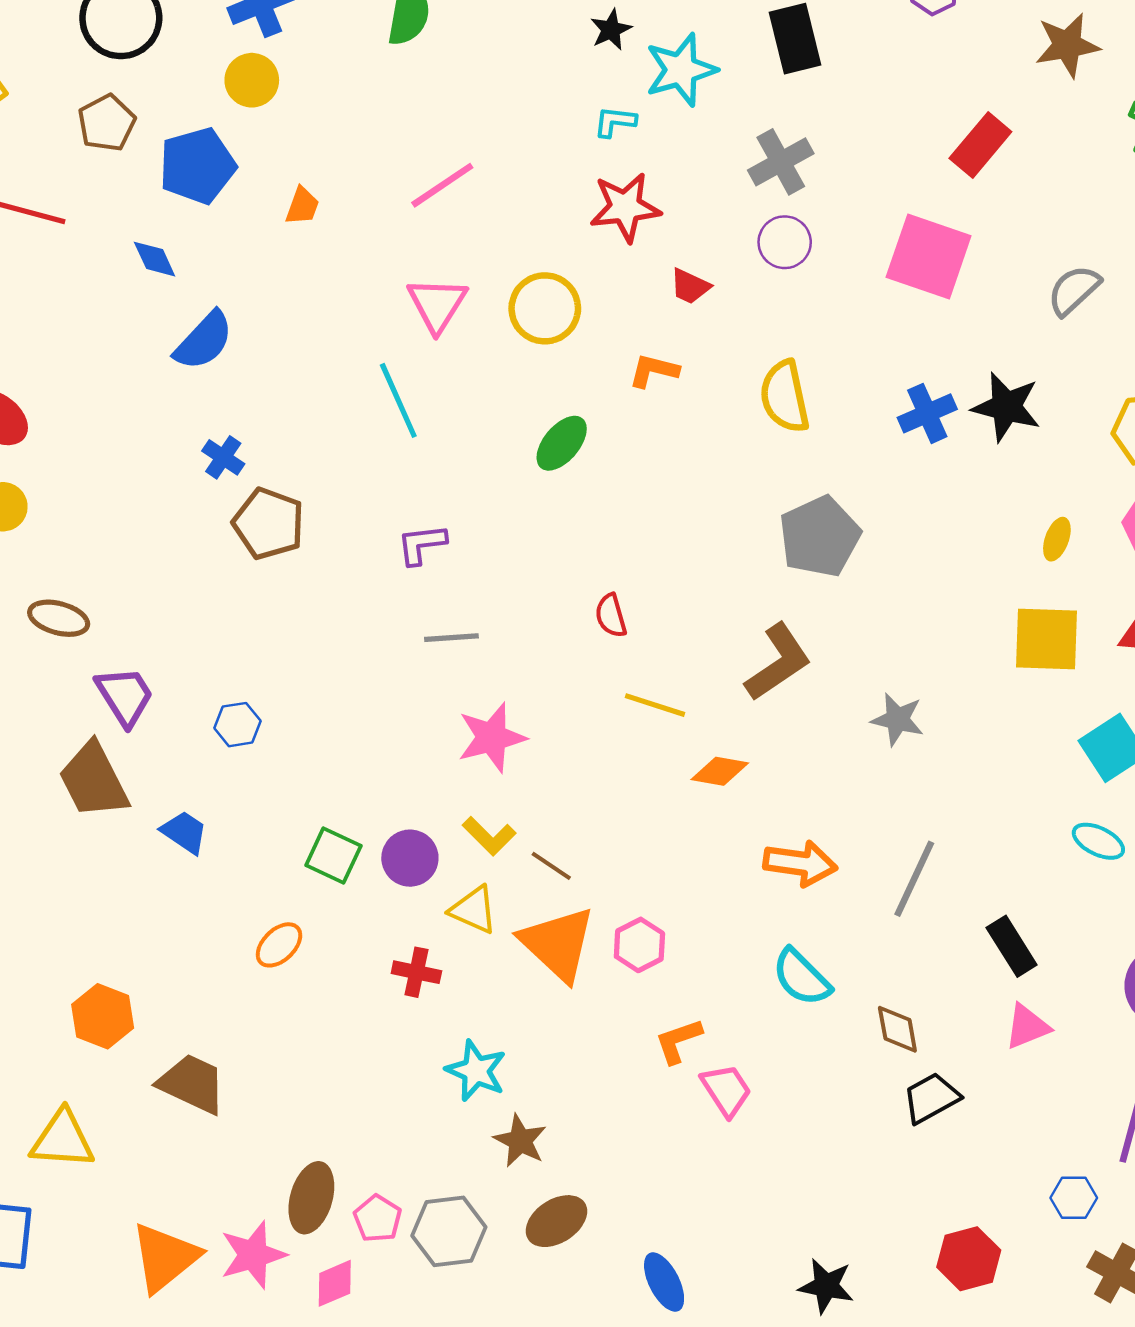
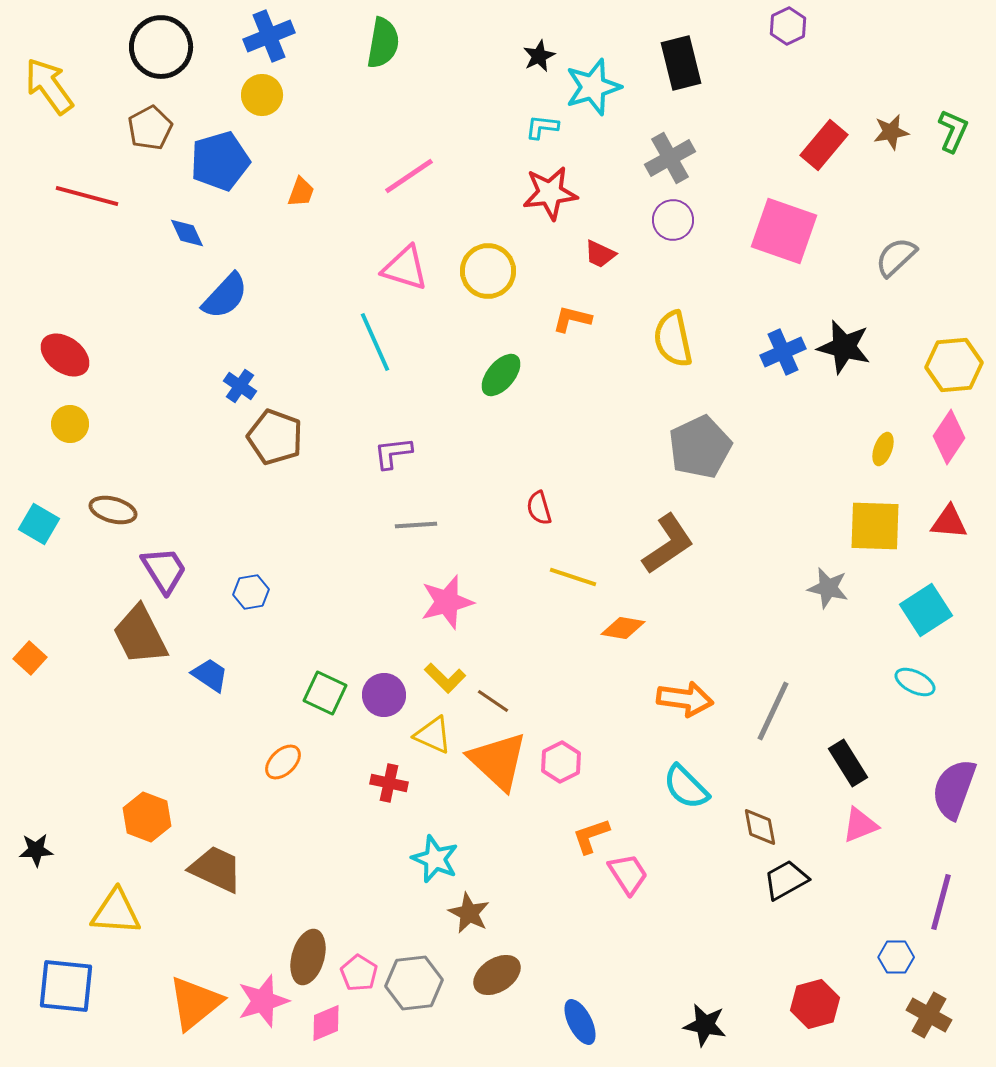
brown star: (1067, 45) -> (891, 132), moved, size x0.7
pink triangle: (437, 304) -> (405, 268), turned -45
gray star: (897, 719) -> (828, 588), moved

